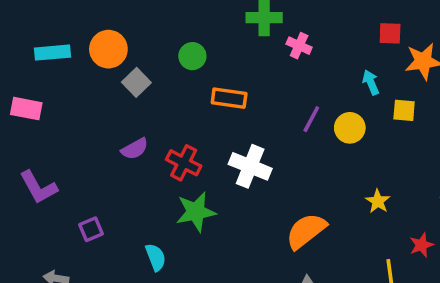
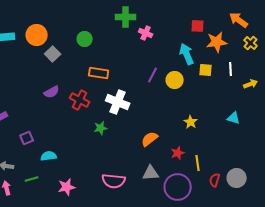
cyan arrow: (371, 82) -> (187, 54), size x1.5
orange rectangle: (229, 98) -> (99, 73), moved
green star: (196, 212) -> (101, 128), moved, size x0.6
orange semicircle: (306, 231) -> (150, 139), size x0.7
red star: (422, 245) -> (178, 153), moved
cyan semicircle: (156, 257) -> (49, 156), moved, turned -77

